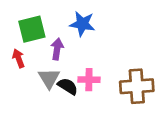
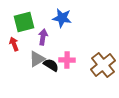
gray triangle: (49, 78) -> (37, 59), turned 30
brown cross: (137, 86) -> (103, 65), turned -35

